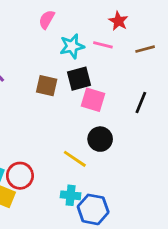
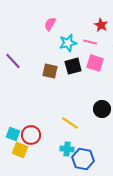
pink square: (93, 100) -> (95, 63), moved
black circle: (100, 139) -> (102, 109), moved

